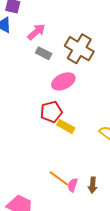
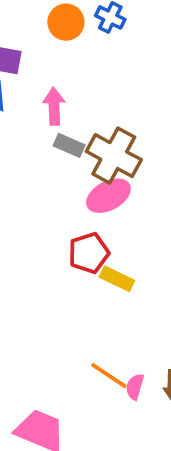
pink arrow: (36, 32) -> (54, 106), turned -48
brown cross: (79, 49) -> (114, 156), moved

